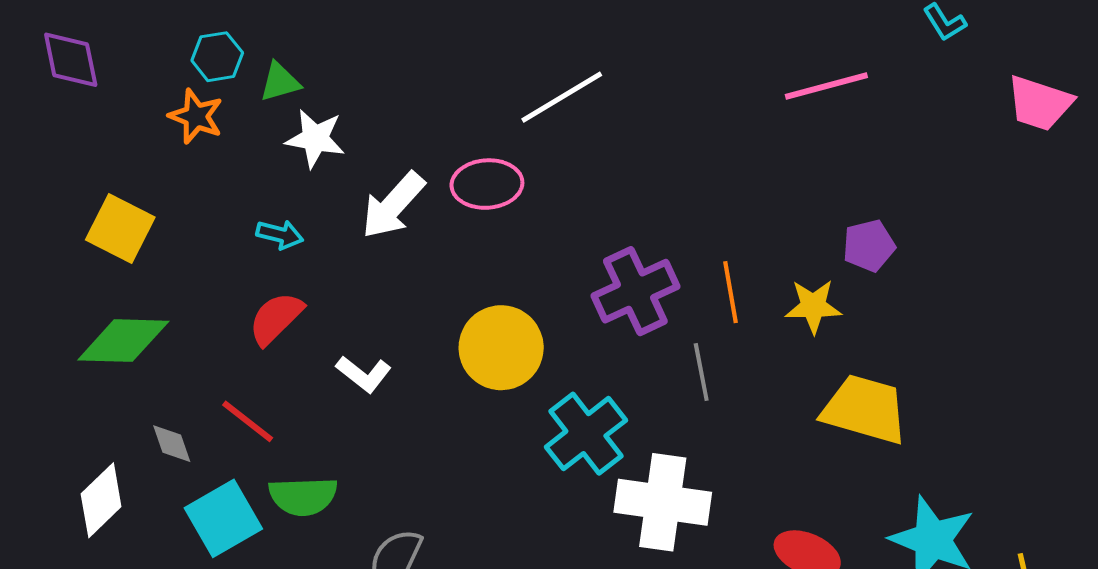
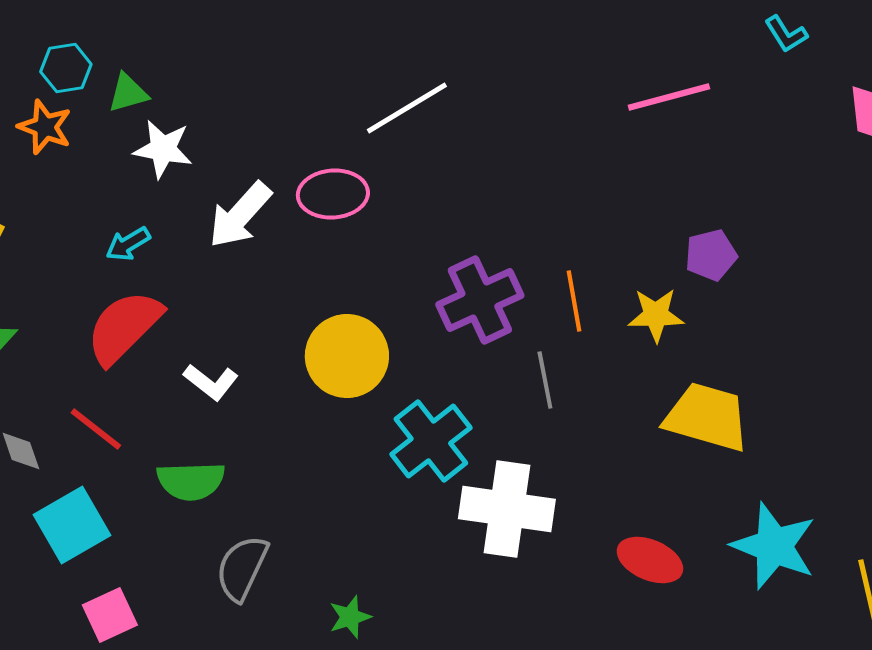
cyan arrow: (280, 235) -> (128, 244), turned 135
red semicircle: (276, 318) -> (124, 327), size x1.4
green semicircle: (303, 496) -> (191, 481), moved

